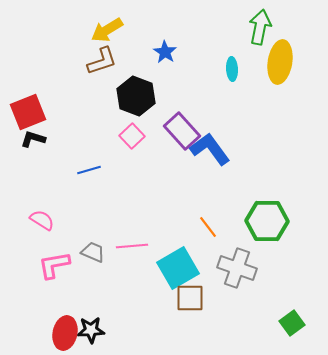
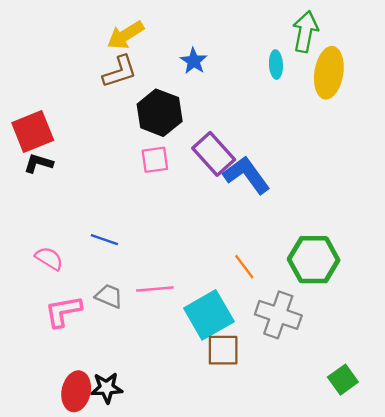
cyan ellipse: (232, 69) -> (276, 65), moved
pink square: (132, 136) -> (155, 160), turned 35
blue line: (89, 170) -> (104, 240), moved, turned 35

